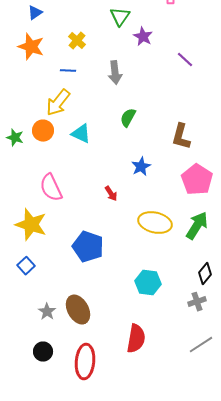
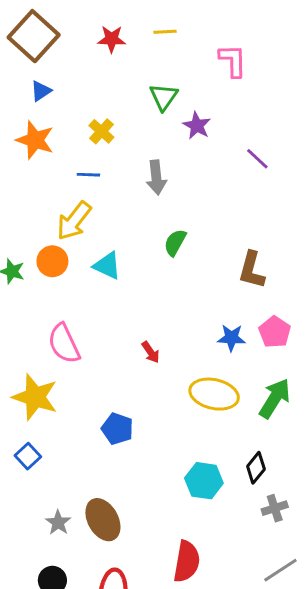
blue star: (141, 167) -> (231, 338), moved, turned 30
pink pentagon: (197, 180) -> (275, 332), size x0.7
blue pentagon: (88, 247) -> (117, 429), size x0.7
black diamond: (205, 274) -> (256, 468), moved

